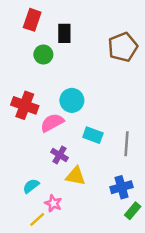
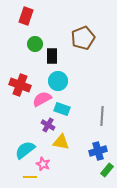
black rectangle: (64, 33) -> (52, 56), moved
brown pentagon: (123, 47) -> (83, 38), moved
cyan rectangle: (93, 135) -> (62, 109), moved
cyan semicircle: (31, 186) -> (25, 150), size x1.5
yellow line: (37, 219) -> (30, 177), turned 40

